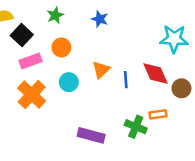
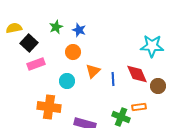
blue star: (100, 19) -> (79, 30), moved
orange circle: (61, 47) -> (73, 52), moved
orange cross: (32, 95) -> (49, 107), moved, turned -35

